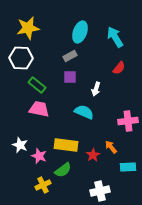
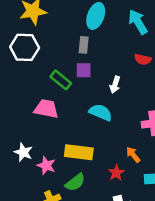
gray rectangle: (70, 56) -> (84, 45), turned -56
red semicircle: (119, 68) -> (143, 59), turned 64
green rectangle: (37, 85) -> (61, 80), moved
red star: (93, 155) -> (116, 173), moved

